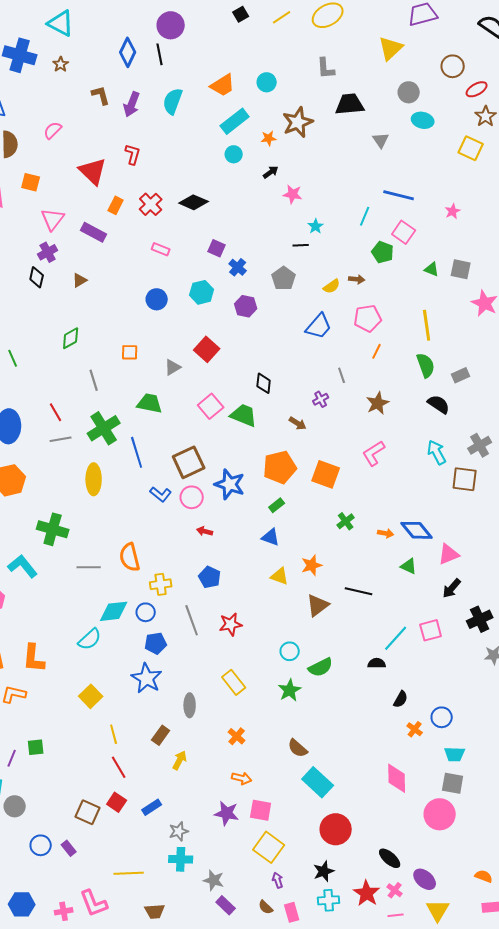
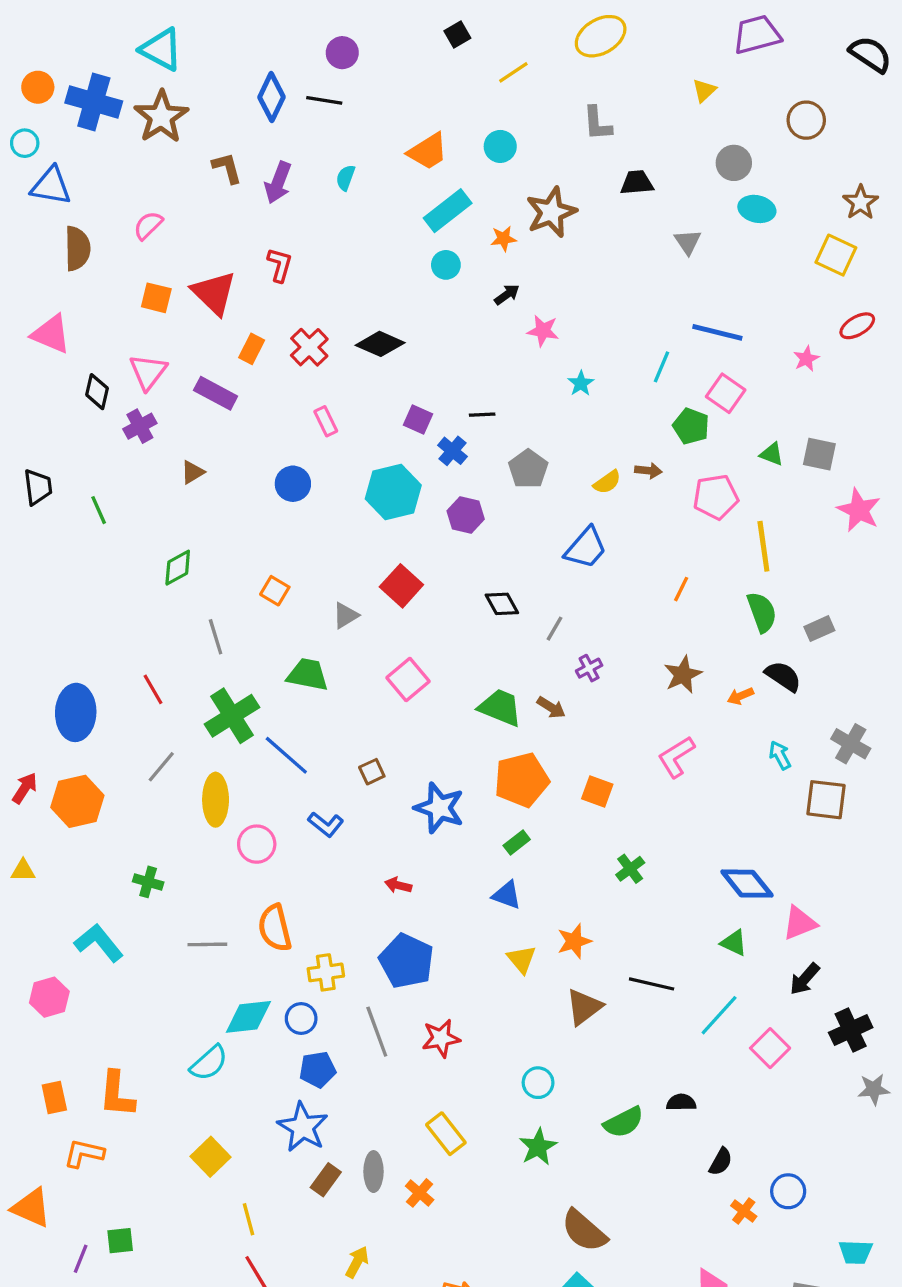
yellow line: (282, 17) -> (513, 72), moved
purple circle: (171, 25) -> (342, 53), size x0.7
yellow triangle: (391, 48) -> (704, 90), size x0.6
black line: (160, 54) -> (324, 100), turned -70
brown star: (61, 64) -> (161, 117), size x2.0
red ellipse: (477, 89) -> (857, 326), moved
cyan semicircle: (173, 101) -> (346, 178), size x0.6
black trapezoid: (350, 104) -> (637, 183), size x0.7
orange square: (31, 182) -> (156, 298), moved
black line: (301, 245) -> (482, 415), moved
pink rectangle: (161, 249) -> (326, 421), turned 42
black diamond: (37, 277) -> (97, 392), moved
cyan hexagon: (202, 292) -> (393, 492), size x1.4
blue circle: (157, 299) -> (293, 484), moved
pink pentagon: (368, 318) -> (716, 497), moved
orange square: (130, 352) -> (275, 591), turned 30
green line: (13, 358) -> (99, 510), moved
gray line: (342, 375) -> (554, 629), moved, turned 49
black diamond: (264, 383) -> (502, 604), moved, turned -35
green trapezoid: (244, 415) -> (500, 708), moved
gray line: (61, 439) -> (161, 767), moved, turned -40
gray cross: (480, 445) -> (851, 744), turned -30
blue line: (137, 452) -> (286, 755), turned -32
cyan arrow: (437, 452) -> (780, 755), size x0.7
brown square: (189, 462) -> (372, 772), size x0.5
orange square: (326, 474) -> (597, 791), size x0.7
pink circle: (192, 497) -> (257, 844), moved
green cross: (53, 529) -> (148, 882), size x0.6
orange arrow: (386, 533) -> (740, 696), moved, turned 147
yellow triangle: (280, 576) -> (522, 959), turned 30
blue pentagon: (210, 577) -> (406, 961), size x1.5
pink square: (431, 630) -> (770, 1048), turned -30
cyan line: (396, 638) -> (719, 1015), moved
green semicircle: (321, 667) -> (624, 1122), moved
brown rectangle: (161, 735) -> (326, 1180), moved
orange cross: (237, 736) -> (420, 1193), moved
brown semicircle: (298, 748) -> (584, 1231), moved, size x1.4
cyan trapezoid: (455, 754) -> (856, 1252), moved

